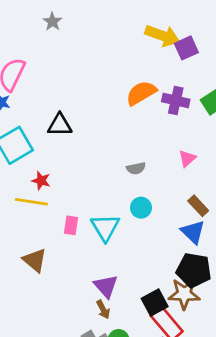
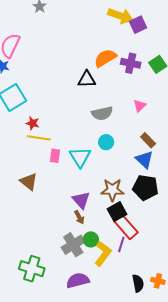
black triangle: (60, 125) -> (87, 79), moved
gray semicircle: (136, 168) -> (102, 113), size x1.5
yellow line: (31, 202) -> (39, 138), moved
brown star: (184, 294) -> (112, 190), moved

